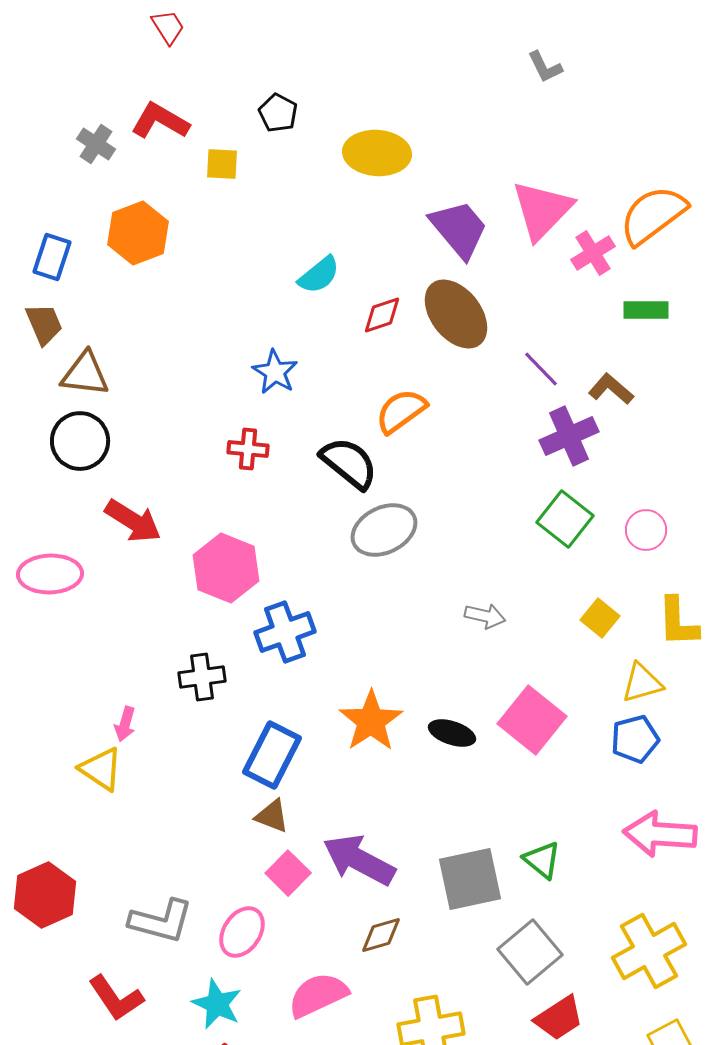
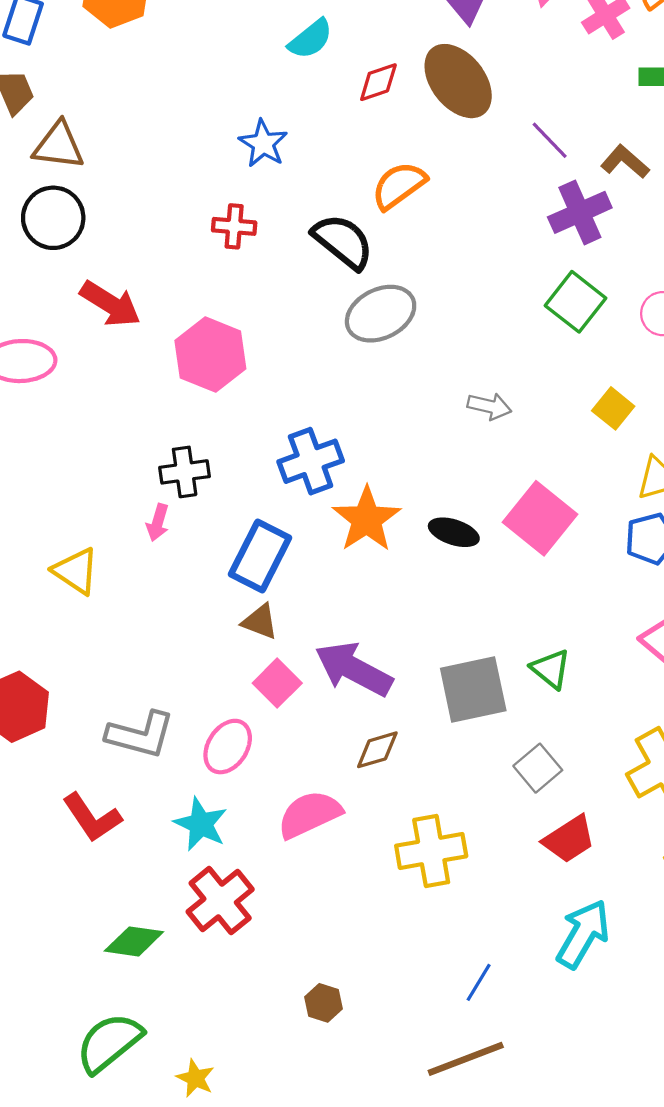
blue cross: (285, 632) -> (311, 461), moved
pink arrow: (125, 724) -> (158, 523), moved
gray square: (530, 952) -> (538, 768), size x0.7

